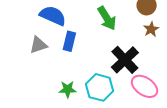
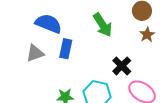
black cross: (125, 60) -> (122, 66), size x0.7

